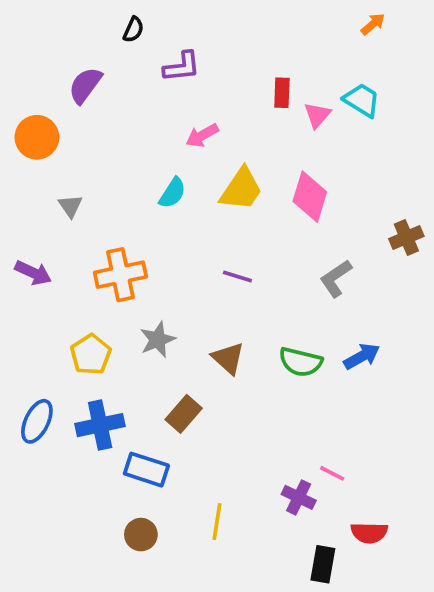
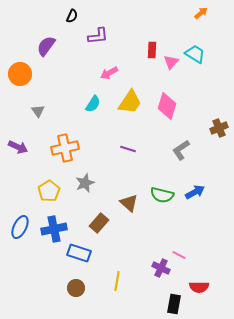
brown triangle: (228, 358) -> (129, 203), moved

